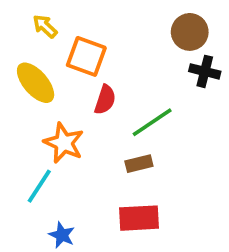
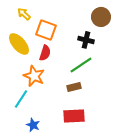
black cross: (205, 71) -> (86, 40), moved
red semicircle: (105, 100) -> (45, 53), moved

